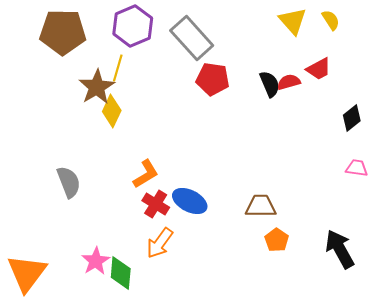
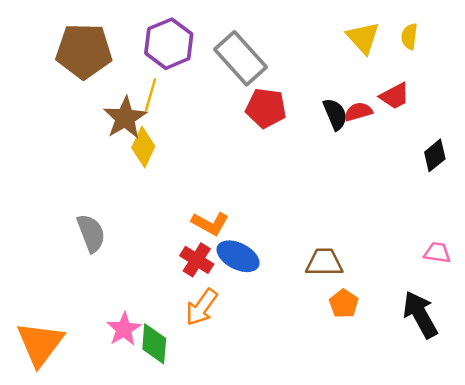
yellow semicircle: (331, 20) -> (409, 36), turned -140
pink trapezoid: (357, 168) -> (437, 253), moved
orange L-shape: (146, 174) -> (210, 223), moved, turned 60

